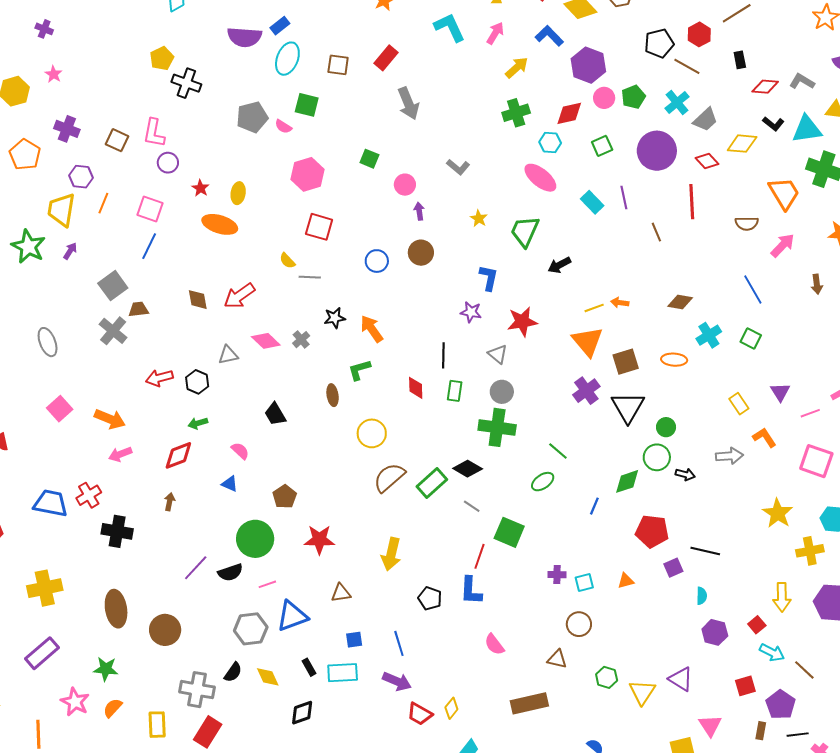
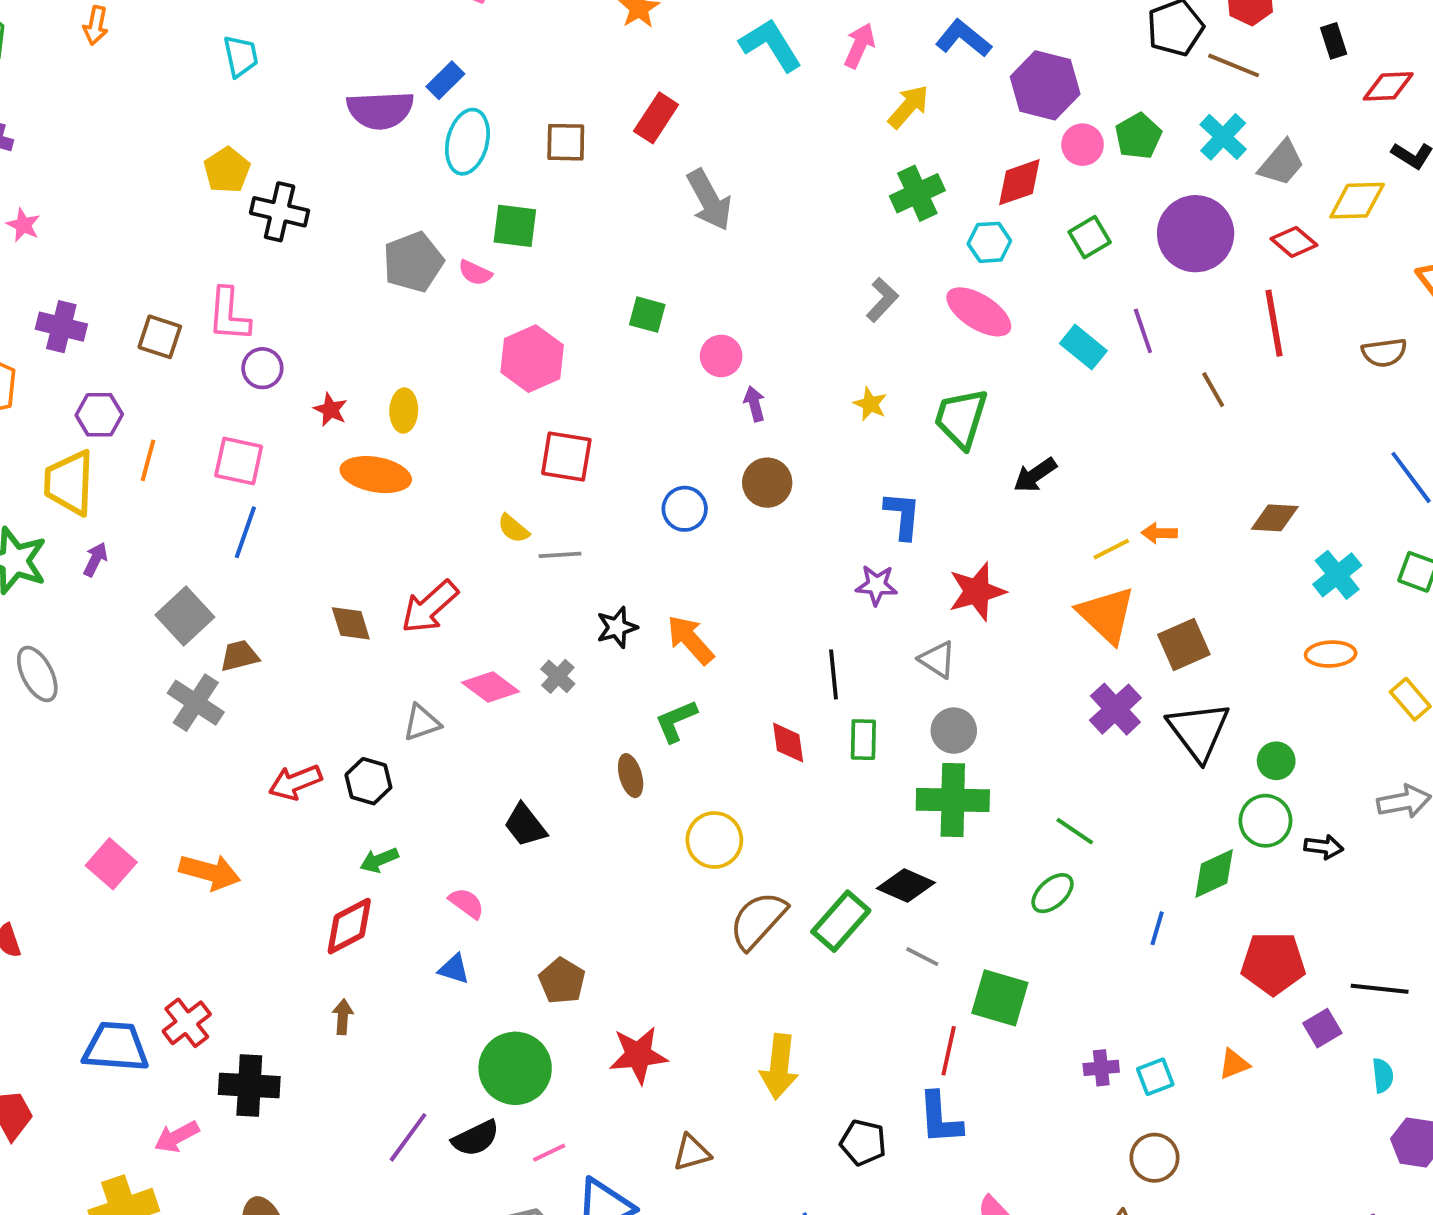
gray L-shape: (458, 167) -> (882, 300), moved, turned -80
gray ellipse: (48, 342) -> (37, 674), moved
orange ellipse: (674, 360) -> (1331, 654), moved
pink arrow: (120, 454) -> (177, 1137), moved

